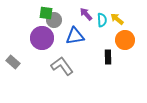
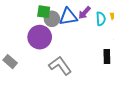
purple arrow: (86, 14) -> (84, 13), turned -96
blue triangle: (75, 36) -> (68, 17), moved

